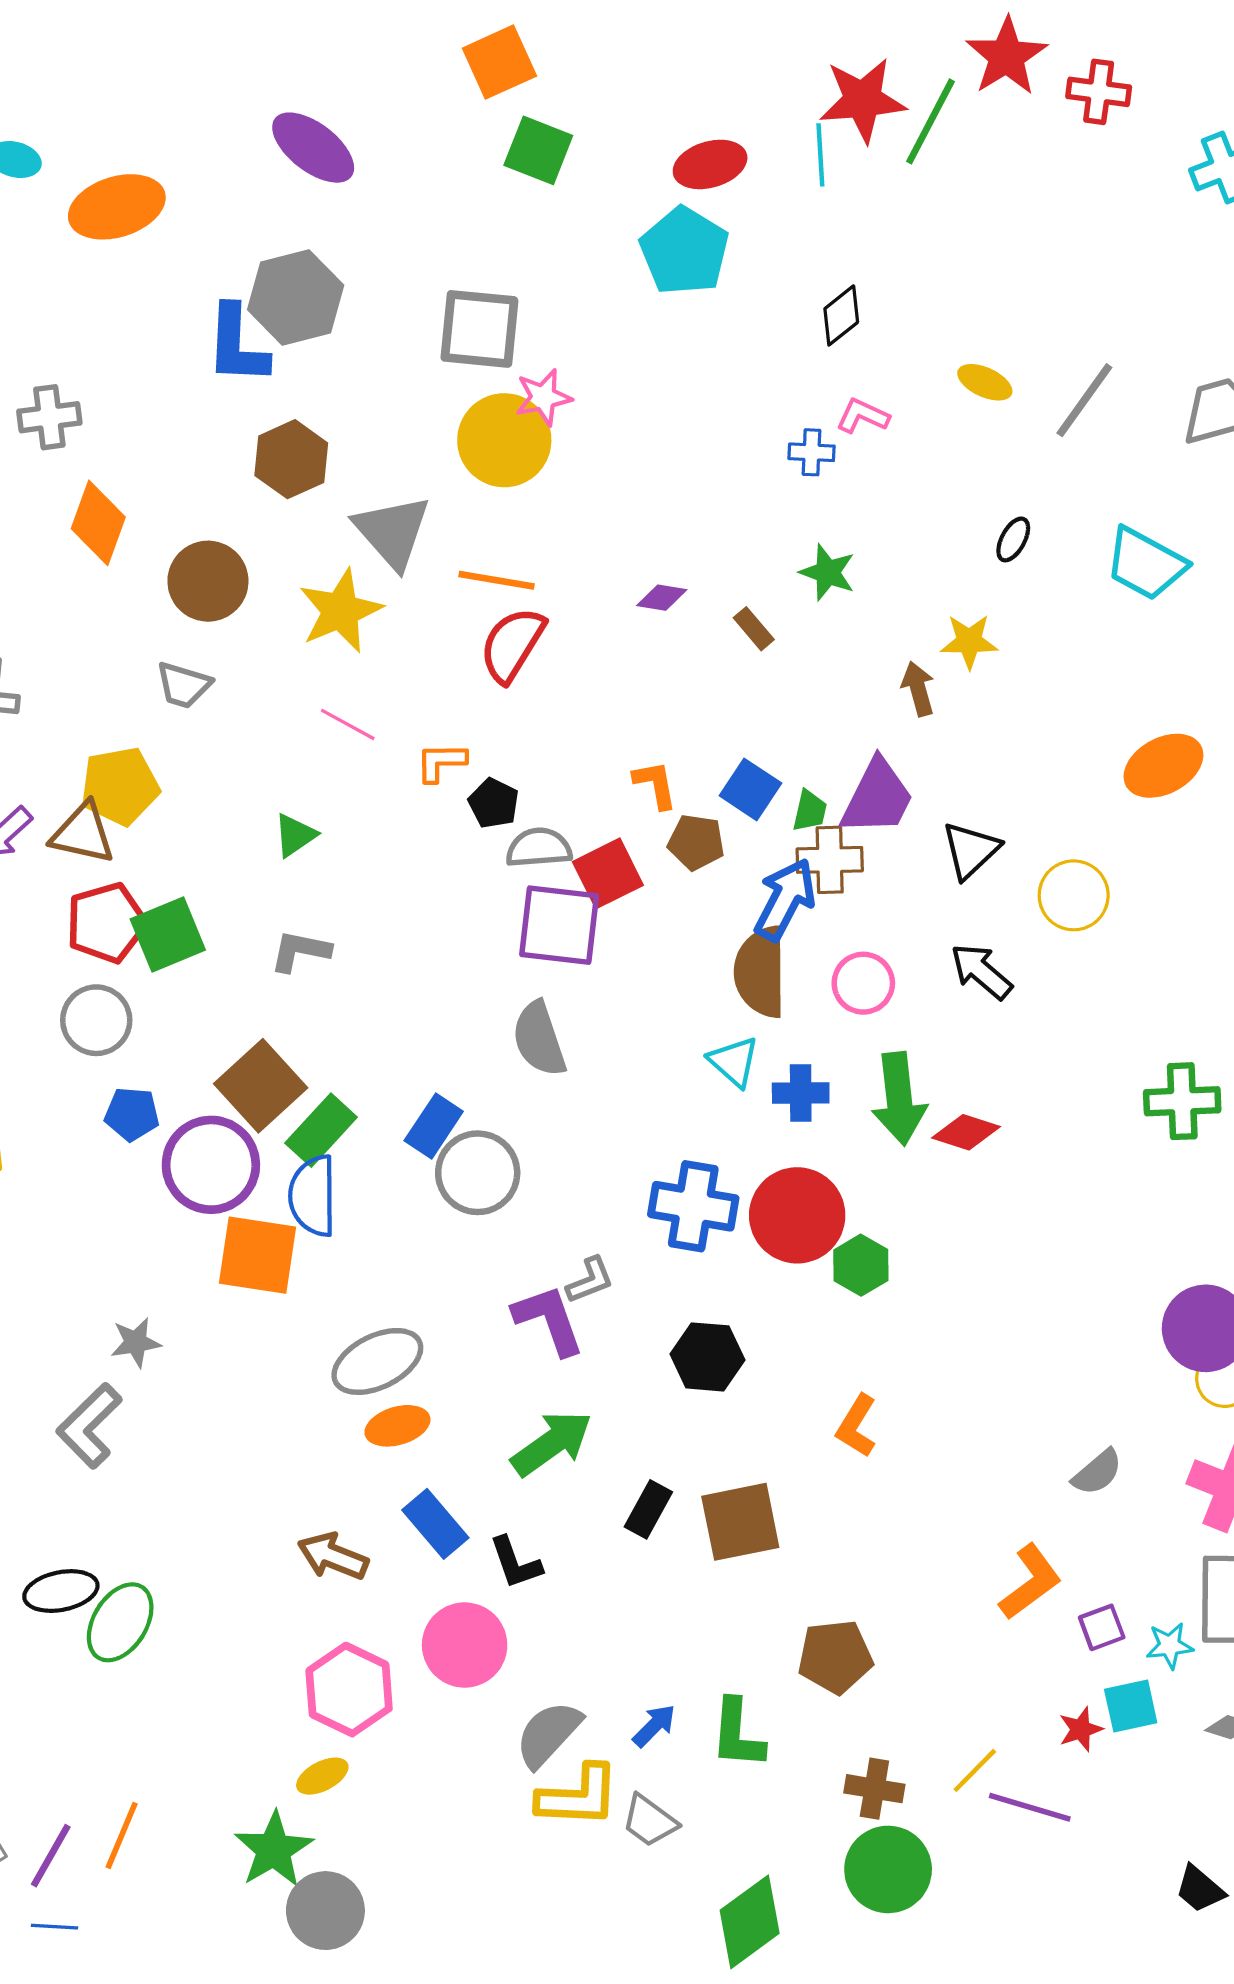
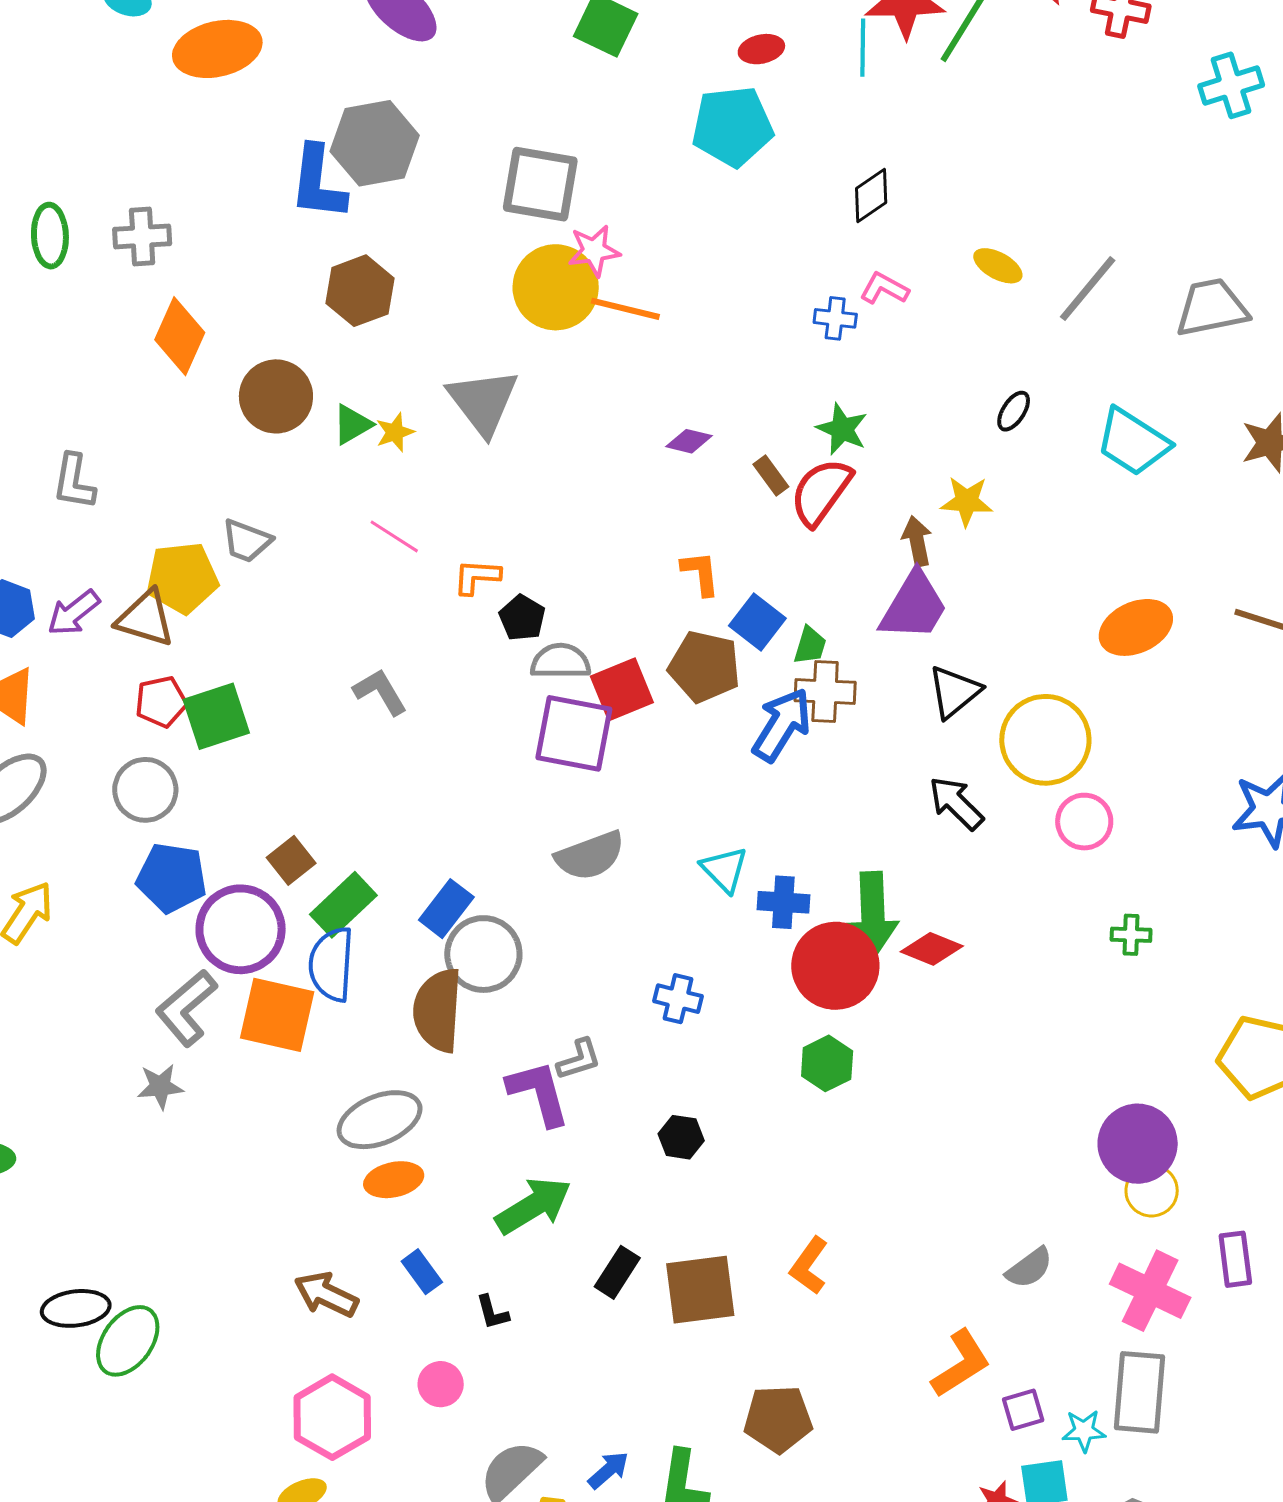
red ellipse: (710, 164) -> (761, 49), size x0.7
cyan pentagon: (684, 251) -> (732, 126), turned 30
gray triangle: (392, 532) -> (483, 402), moved
orange line: (497, 580) -> (625, 309), moved
yellow star: (340, 611) -> (395, 432), size x0.5
red semicircle: (512, 645) -> (821, 492), moved
gray trapezoid: (184, 685) -> (247, 541), moved
orange L-shape: (655, 785) -> (700, 573), moved
purple trapezoid: (877, 797) -> (914, 606), moved
green triangle: (295, 835) -> (352, 424), moved
brown pentagon: (696, 842) -> (704, 667), size x1.4
yellow circle: (1074, 895) -> (1045, 740), size x1.4
red pentagon: (107, 923) -> (161, 702), size x0.7
gray L-shape: (300, 951) -> (380, 692), moved, turned 44
brown semicircle: (760, 972) -> (438, 1010), moved
pink circle: (863, 983) -> (1084, 822), moved
gray semicircle: (539, 1039) -> (590, 856), moved, turned -96
brown square: (261, 1086) -> (291, 860), size x0.6
green cross: (1182, 1101) -> (1131, 935), size x0.6
blue pentagon: (132, 1114) -> (172, 878), size x1.4
blue cross: (693, 1206) -> (678, 999), size x0.6
red circle: (797, 1215) -> (835, 966), moved
black hexagon: (707, 1357) -> (681, 1137), size x0.7
gray L-shape: (89, 1426) -> (186, 1008), moved
orange L-shape: (857, 1426) -> (809, 1266), moved
blue rectangle: (435, 1524) -> (422, 1272), size x0.7
black L-shape: (515, 1563) -> (492, 1312), size x0.7
pink circle: (465, 1645) -> (441, 1384), size x0.6

